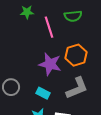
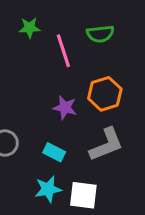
purple star: (50, 64) -> (65, 108), size x0.7

